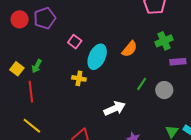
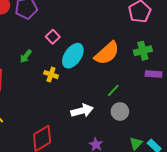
orange semicircle: (130, 49) -> (107, 53), size x1.5
green arrow: (37, 66) -> (26, 56), moved
gray circle: (164, 90) -> (120, 111), moved

